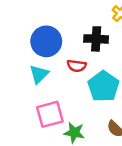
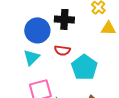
black cross: (96, 39) -> (64, 19), moved

